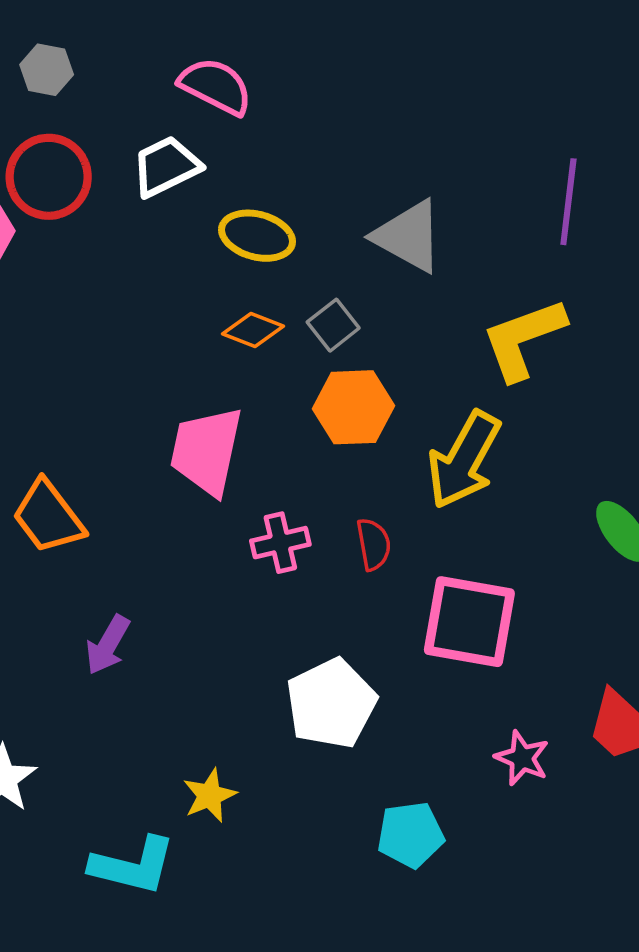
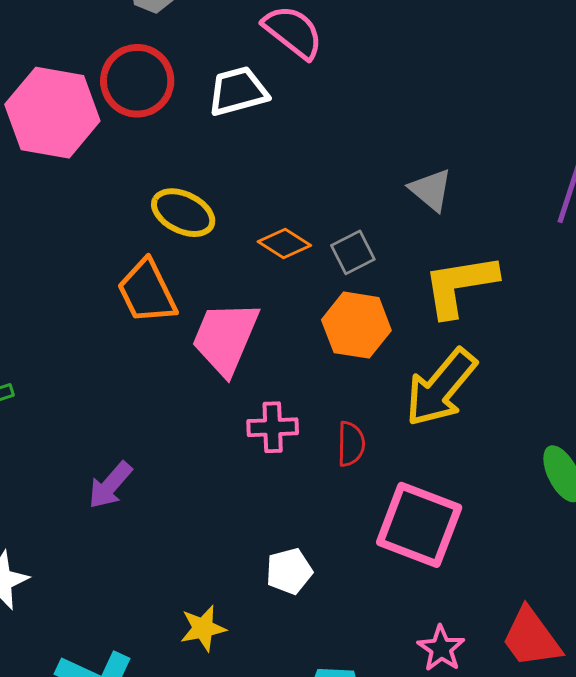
yellow ellipse: (257, 236) -> (183, 213), moved
gray triangle: (408, 236) -> (431, 190), size x0.7
yellow L-shape: (523, 339) -> (460, 285), moved
orange trapezoid: (48, 517) -> (147, 292), moved
white pentagon: (331, 703) -> (289, 571), size x0.6
yellow star: (210, 795) -> (203, 628), moved

